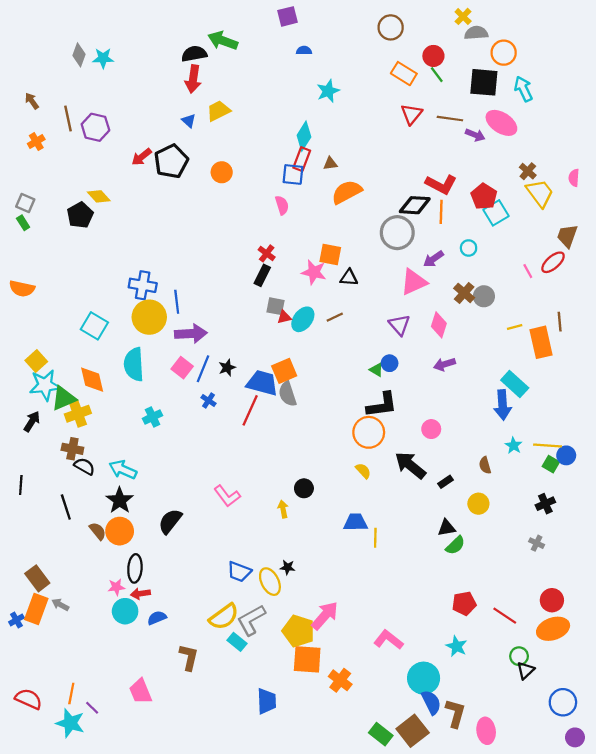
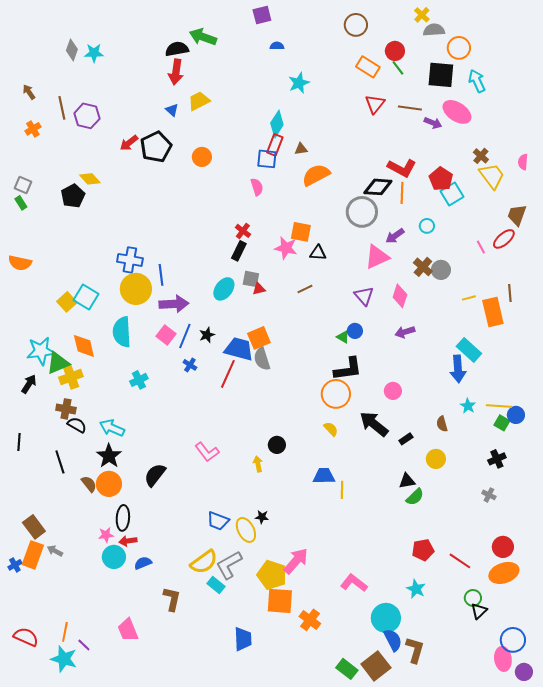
cyan ellipse: (303, 319) -> (224, 289), moved
yellow square: (36, 361) -> (67, 302), moved
pink ellipse: (486, 731) -> (503, 659), moved

